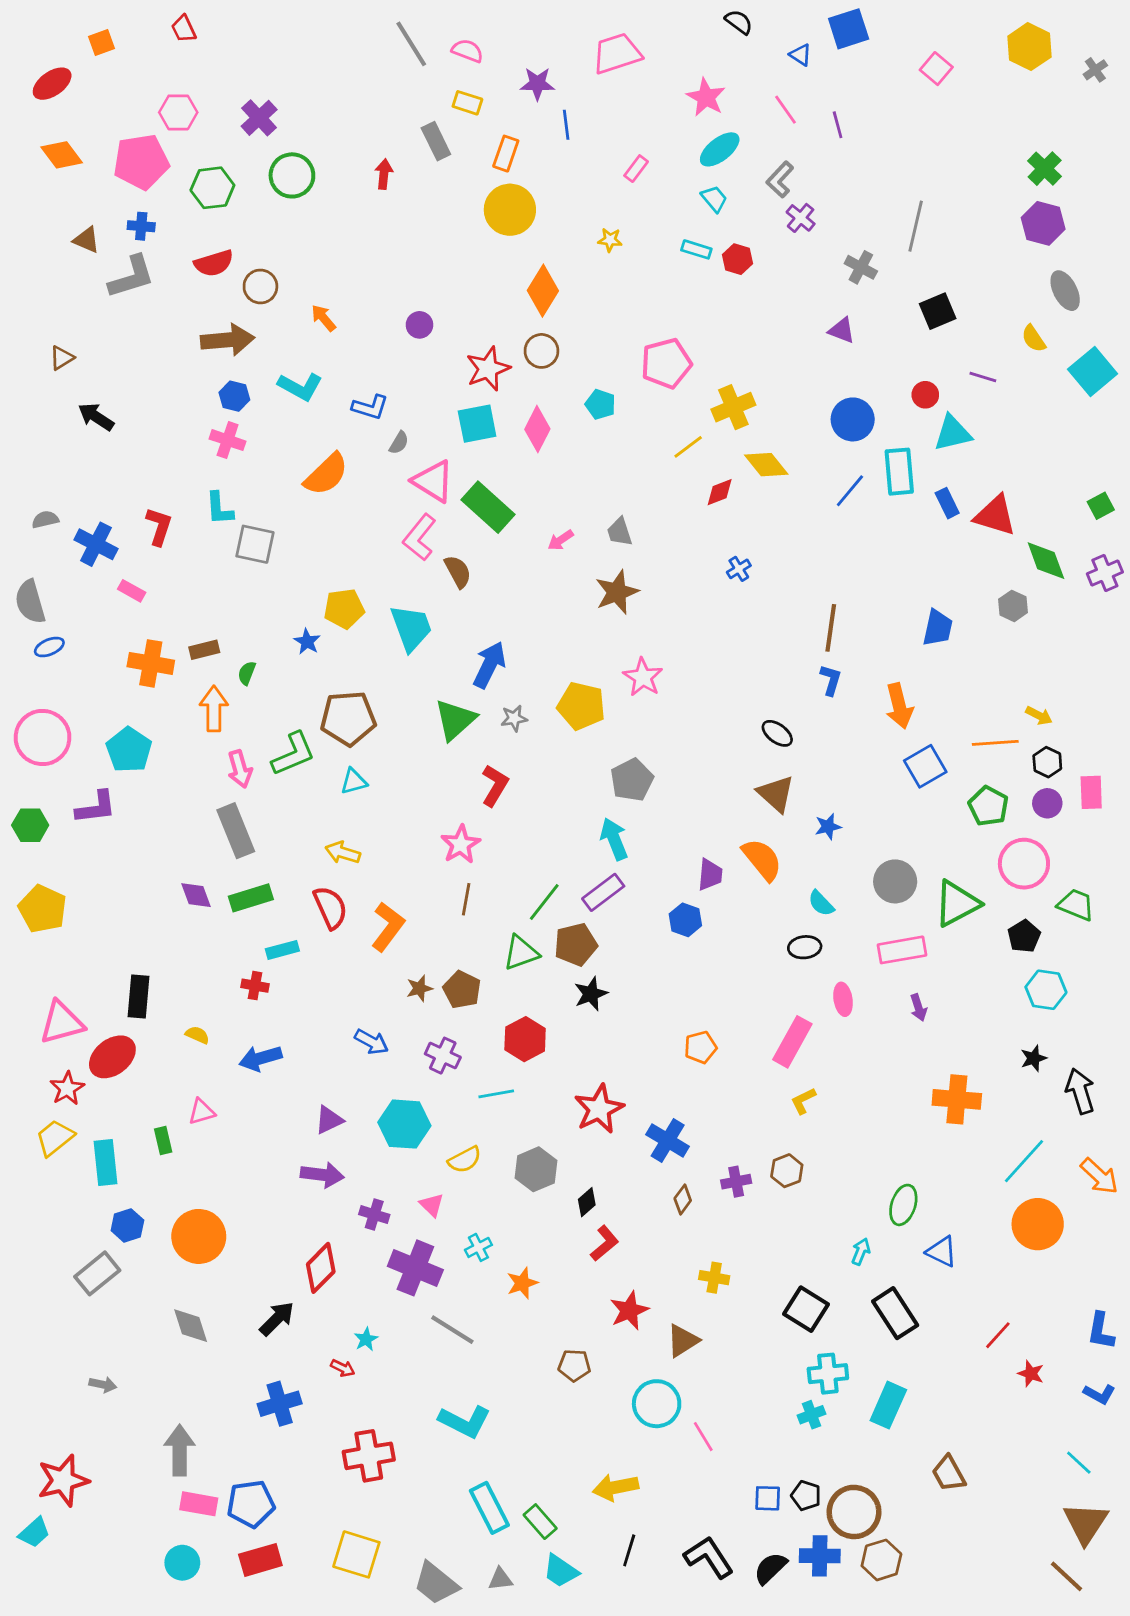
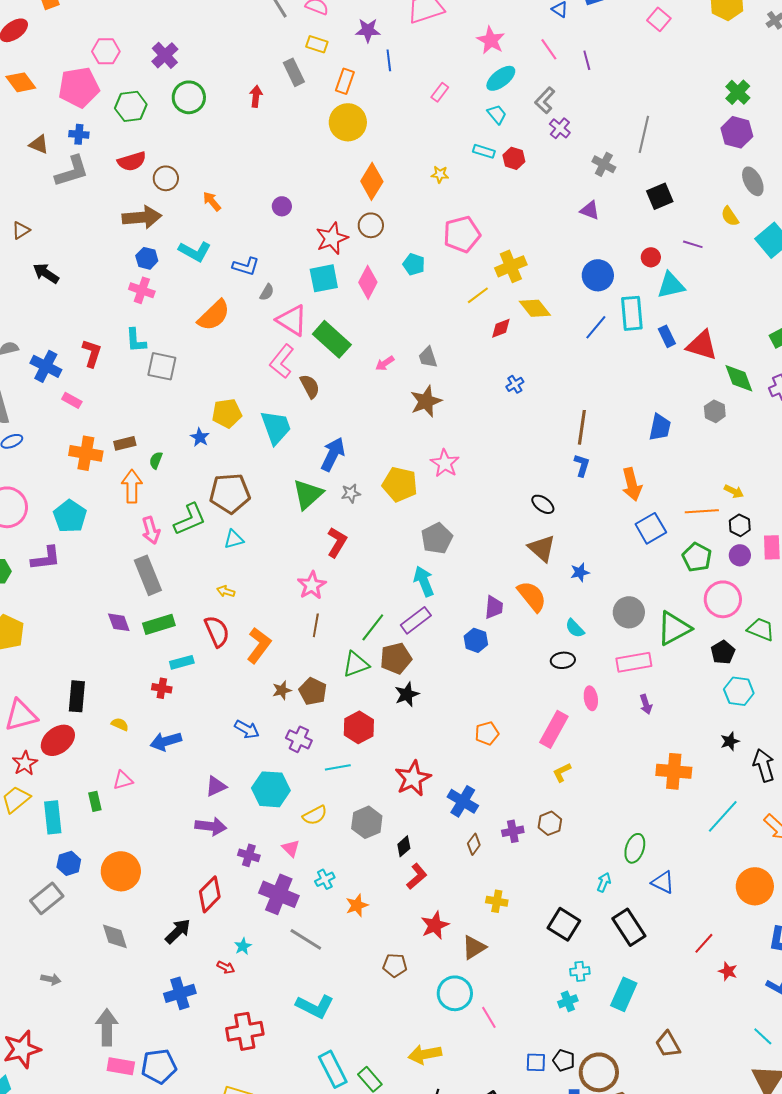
yellow star: (610, 240) -> (440, 174), moved
yellow arrow: (343, 853) -> (226, 591), size x0.7
orange circle: (1038, 1224) -> (755, 886), moved
cyan cross: (828, 1374) -> (580, 971), size x0.7

